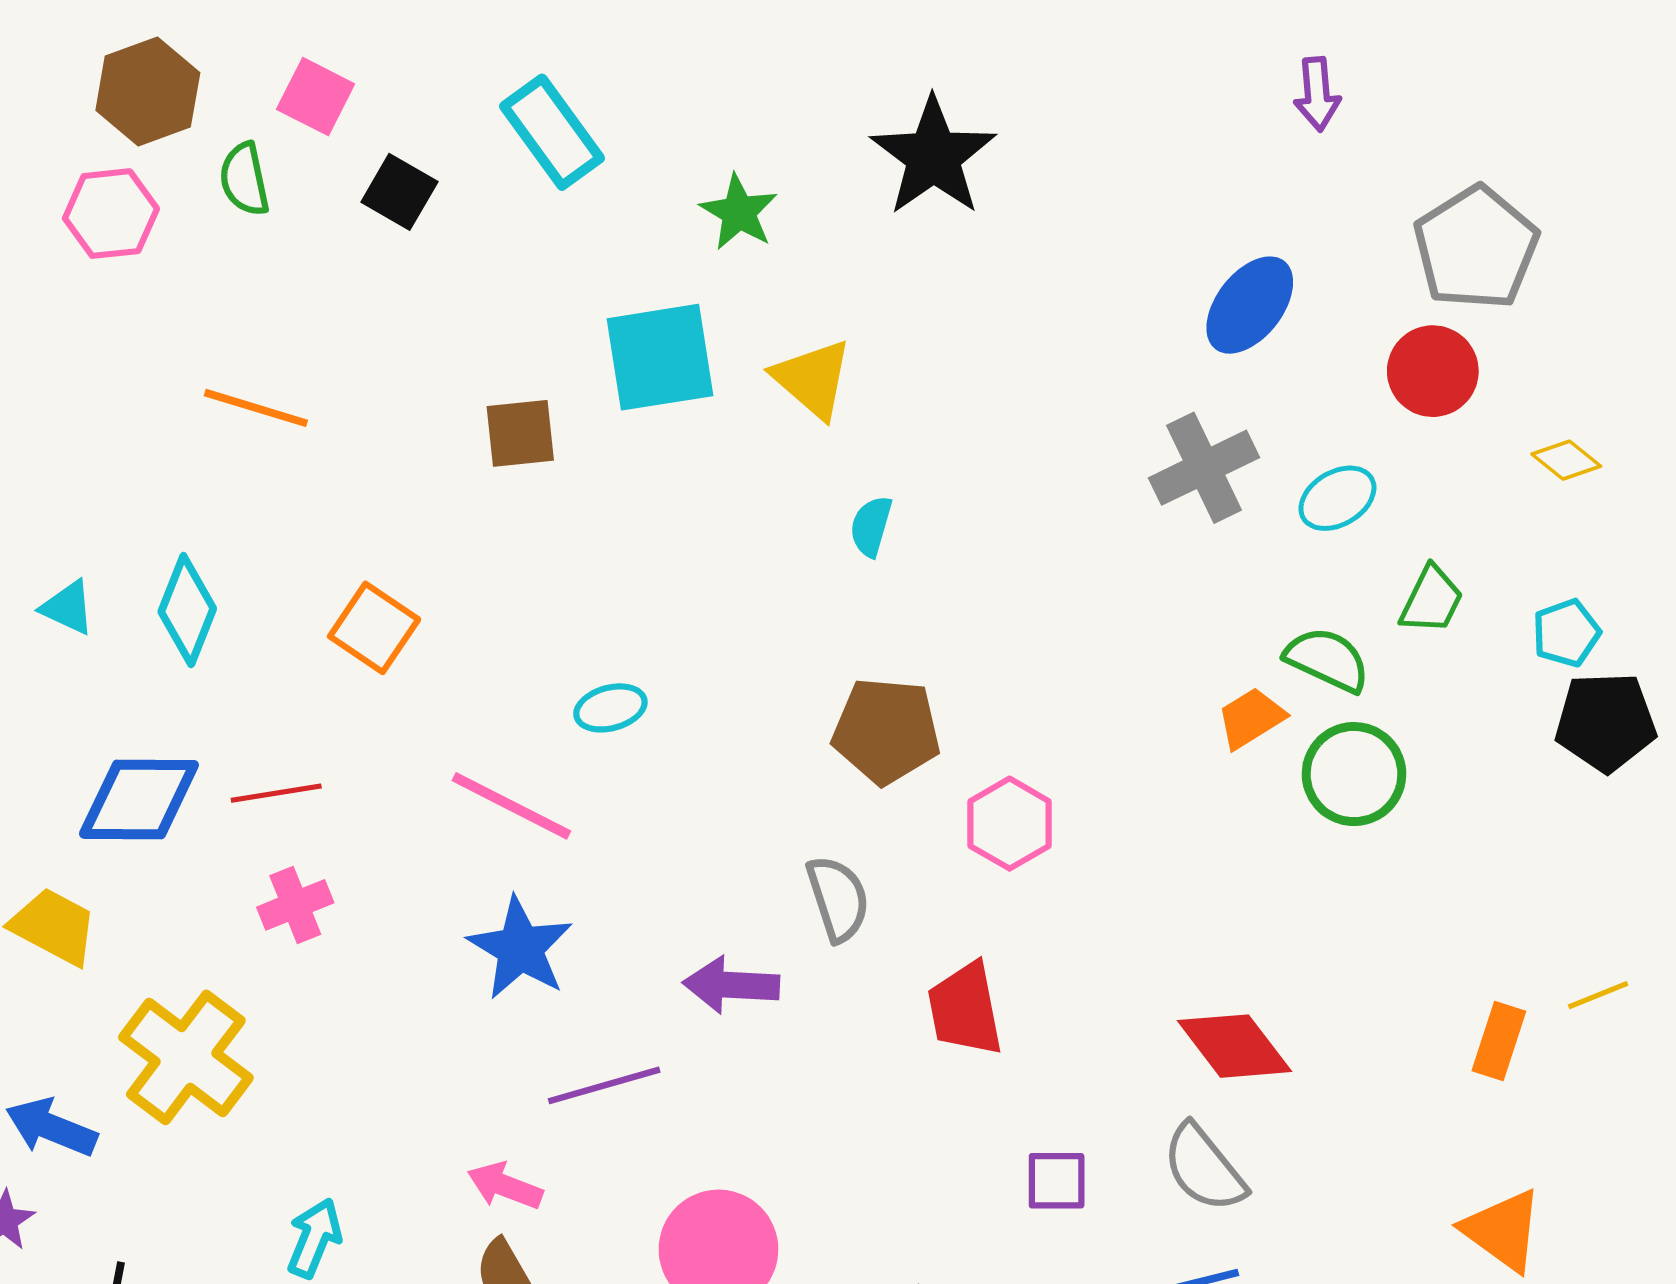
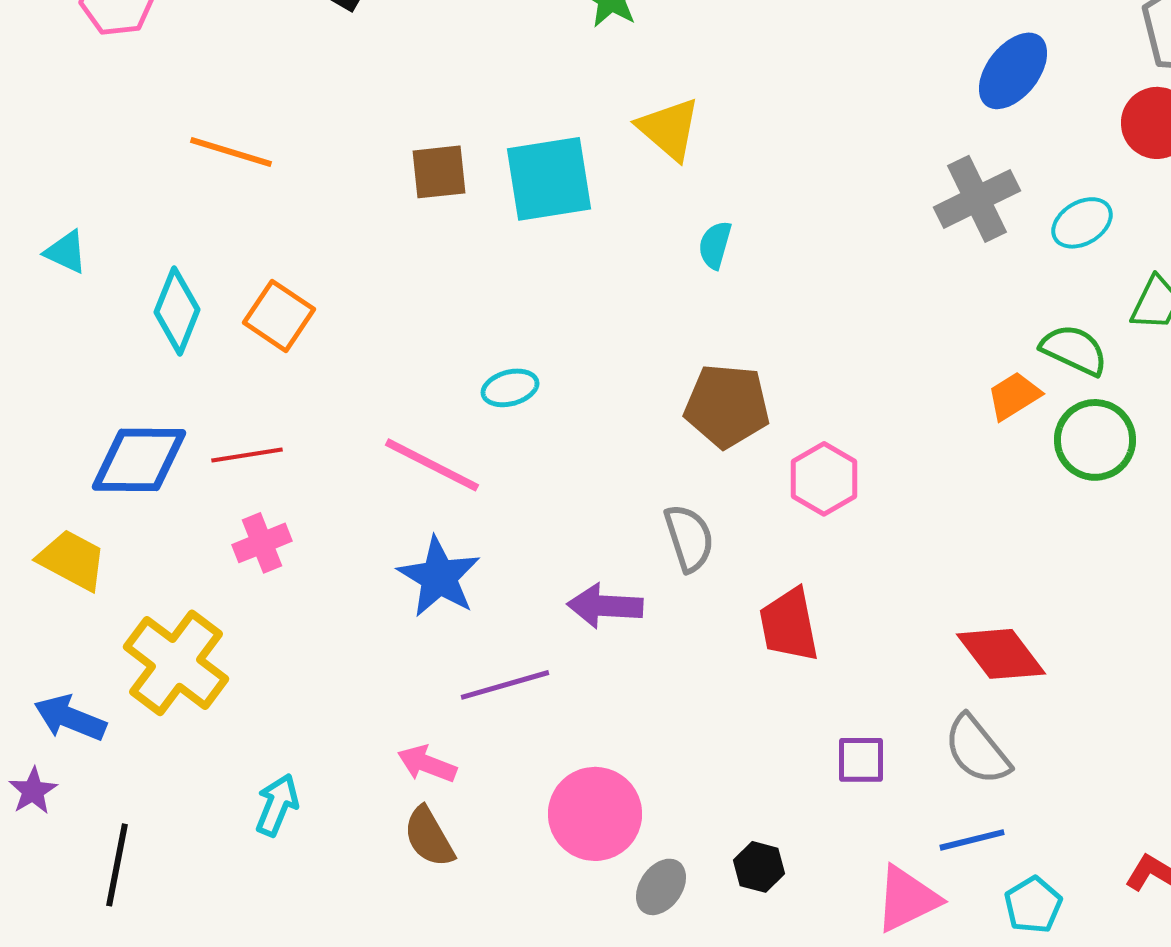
cyan square: (660, 357) -> (549, 179), moved
cyan triangle: (68, 608) -> (66, 252), moved
orange square: (374, 628) -> (279, 316), moved

